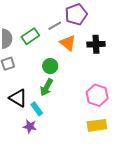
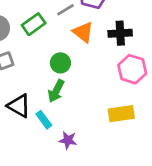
pink hexagon: (97, 95) -> (132, 69), moved
yellow rectangle: (97, 125) -> (121, 114), moved
purple star: (30, 126) -> (68, 140), moved

